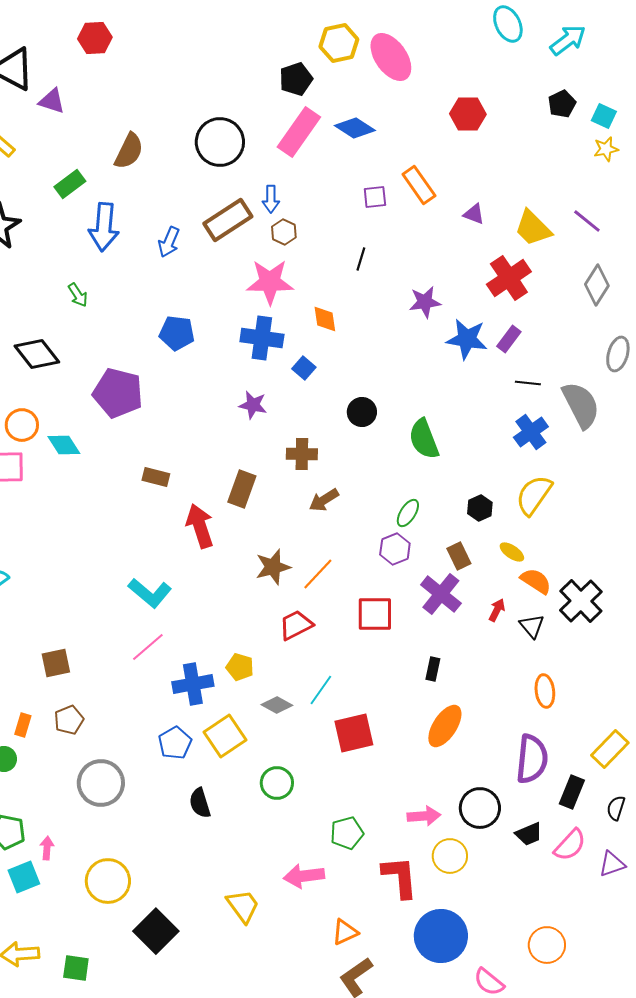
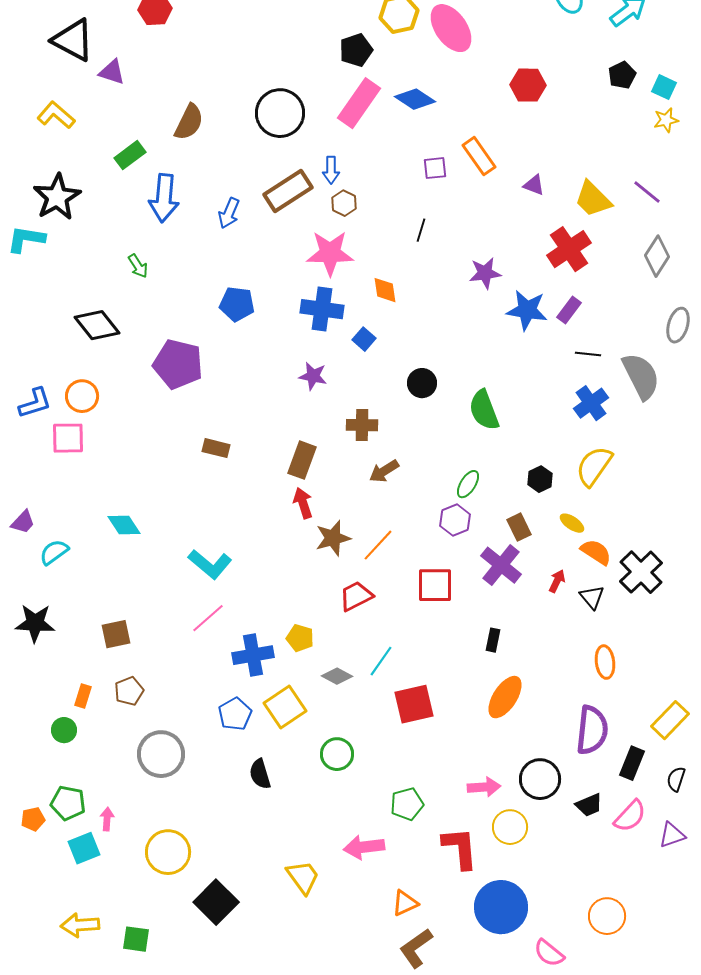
cyan diamond: (64, 445) -> (124, 525), moved
red arrow: (200, 526) -> (303, 503), moved, size x0.7

